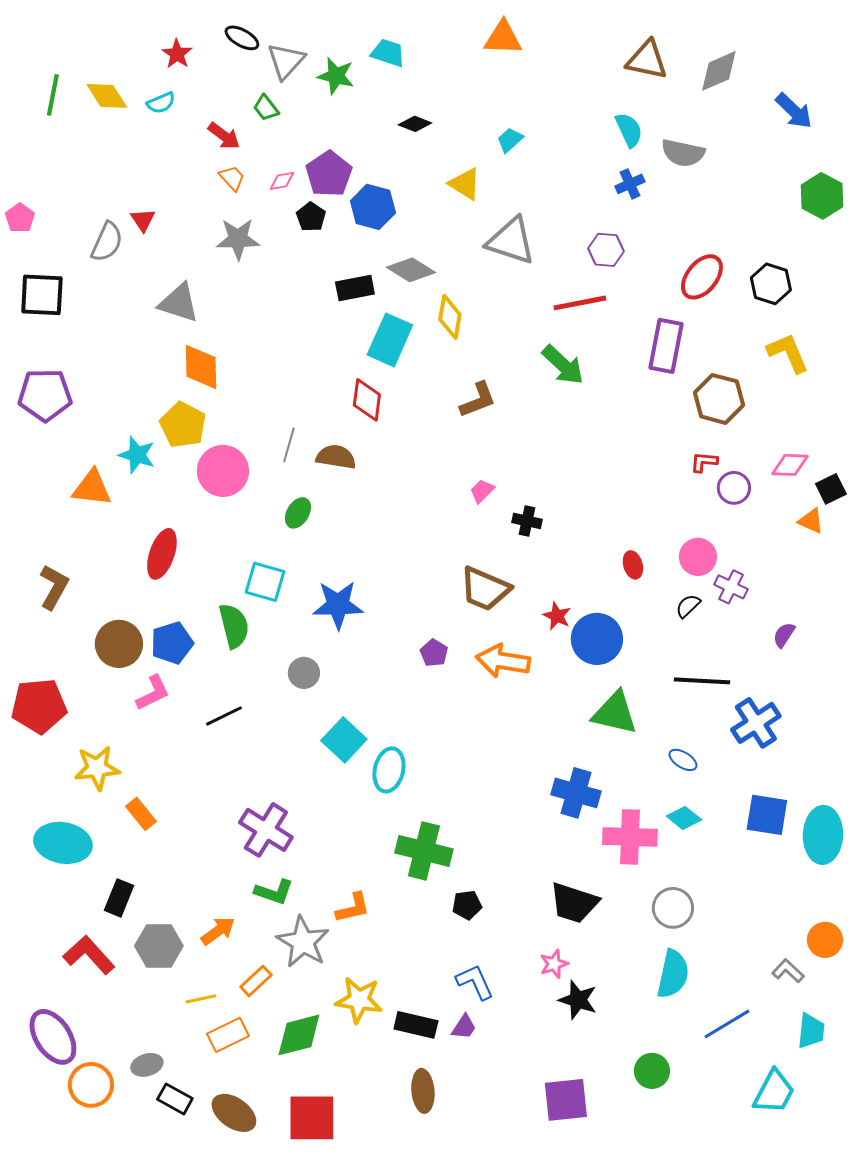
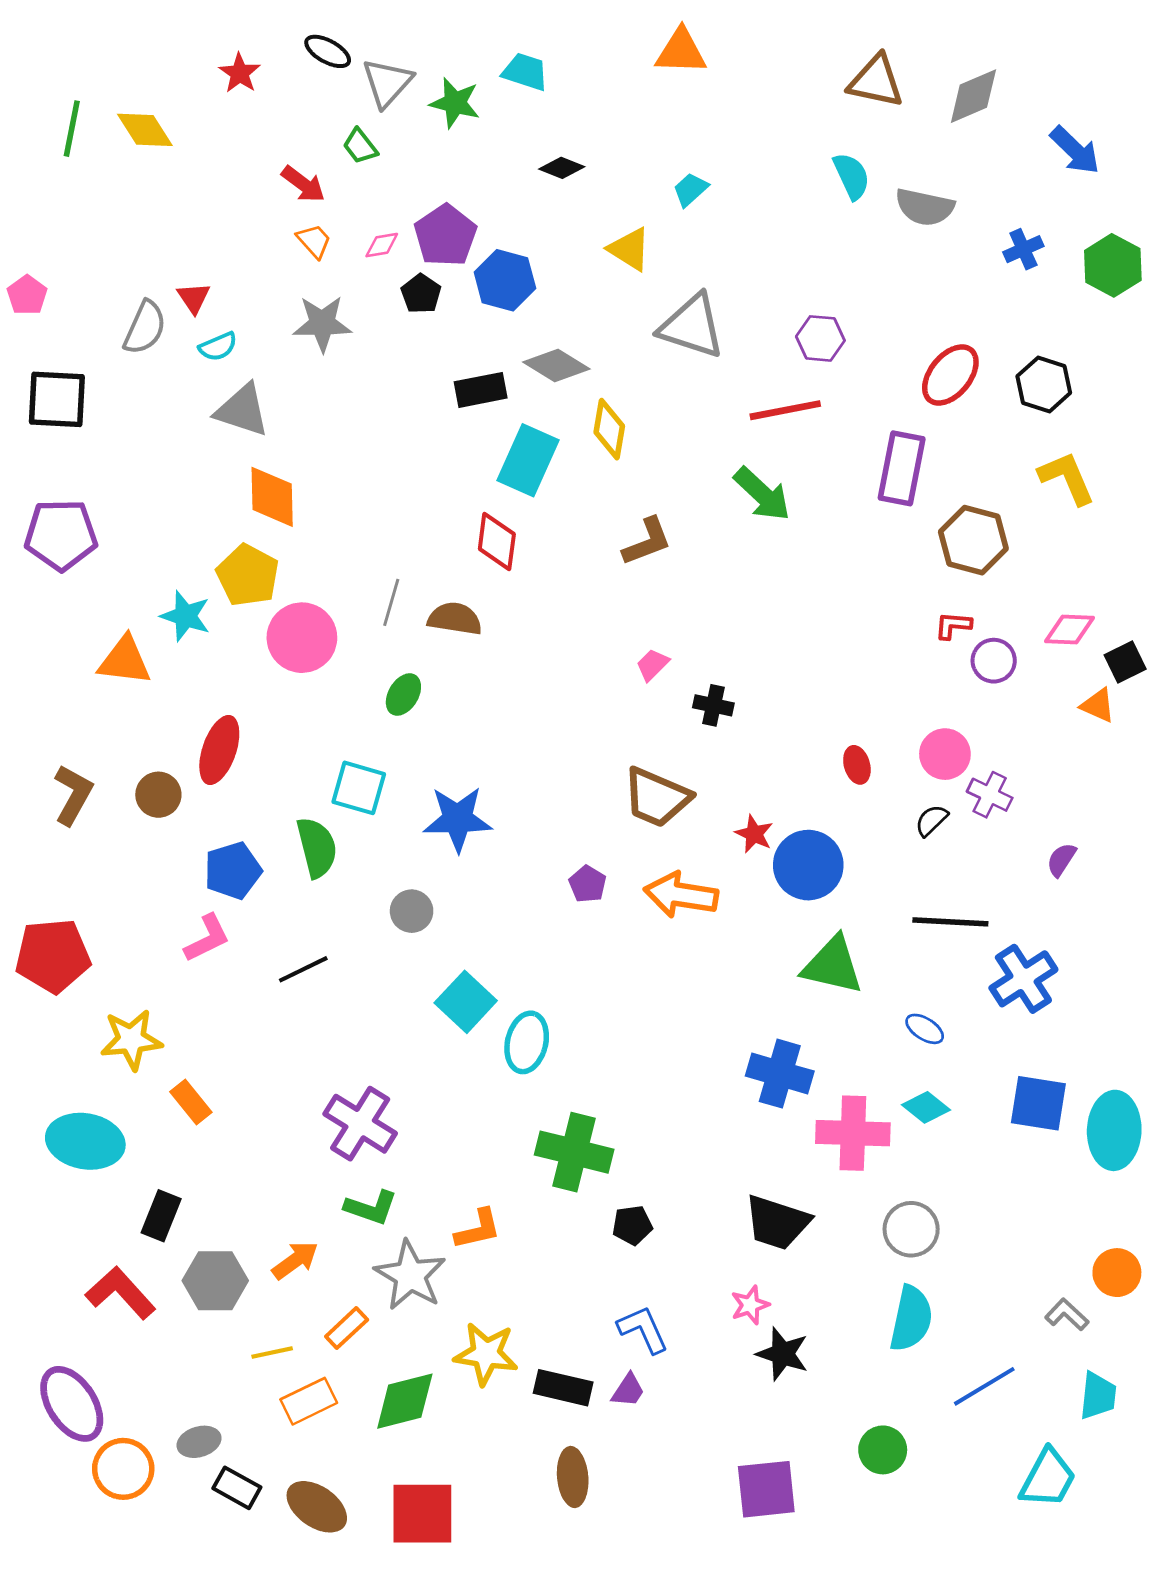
cyan semicircle: (161, 103) -> (218, 347), moved
blue cross: (630, 184) -> (1023, 249), moved
brown circle: (119, 644) -> (158, 795), moved, size x0.7

